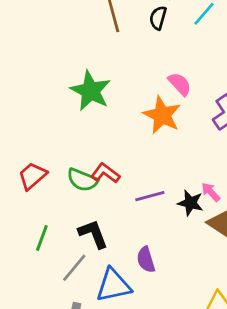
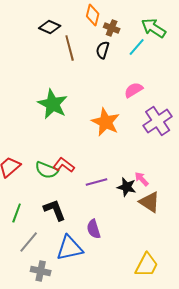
pink semicircle: (180, 84) -> (134, 90), moved, turned -78
gray line: (74, 268) -> (29, 242), moved

